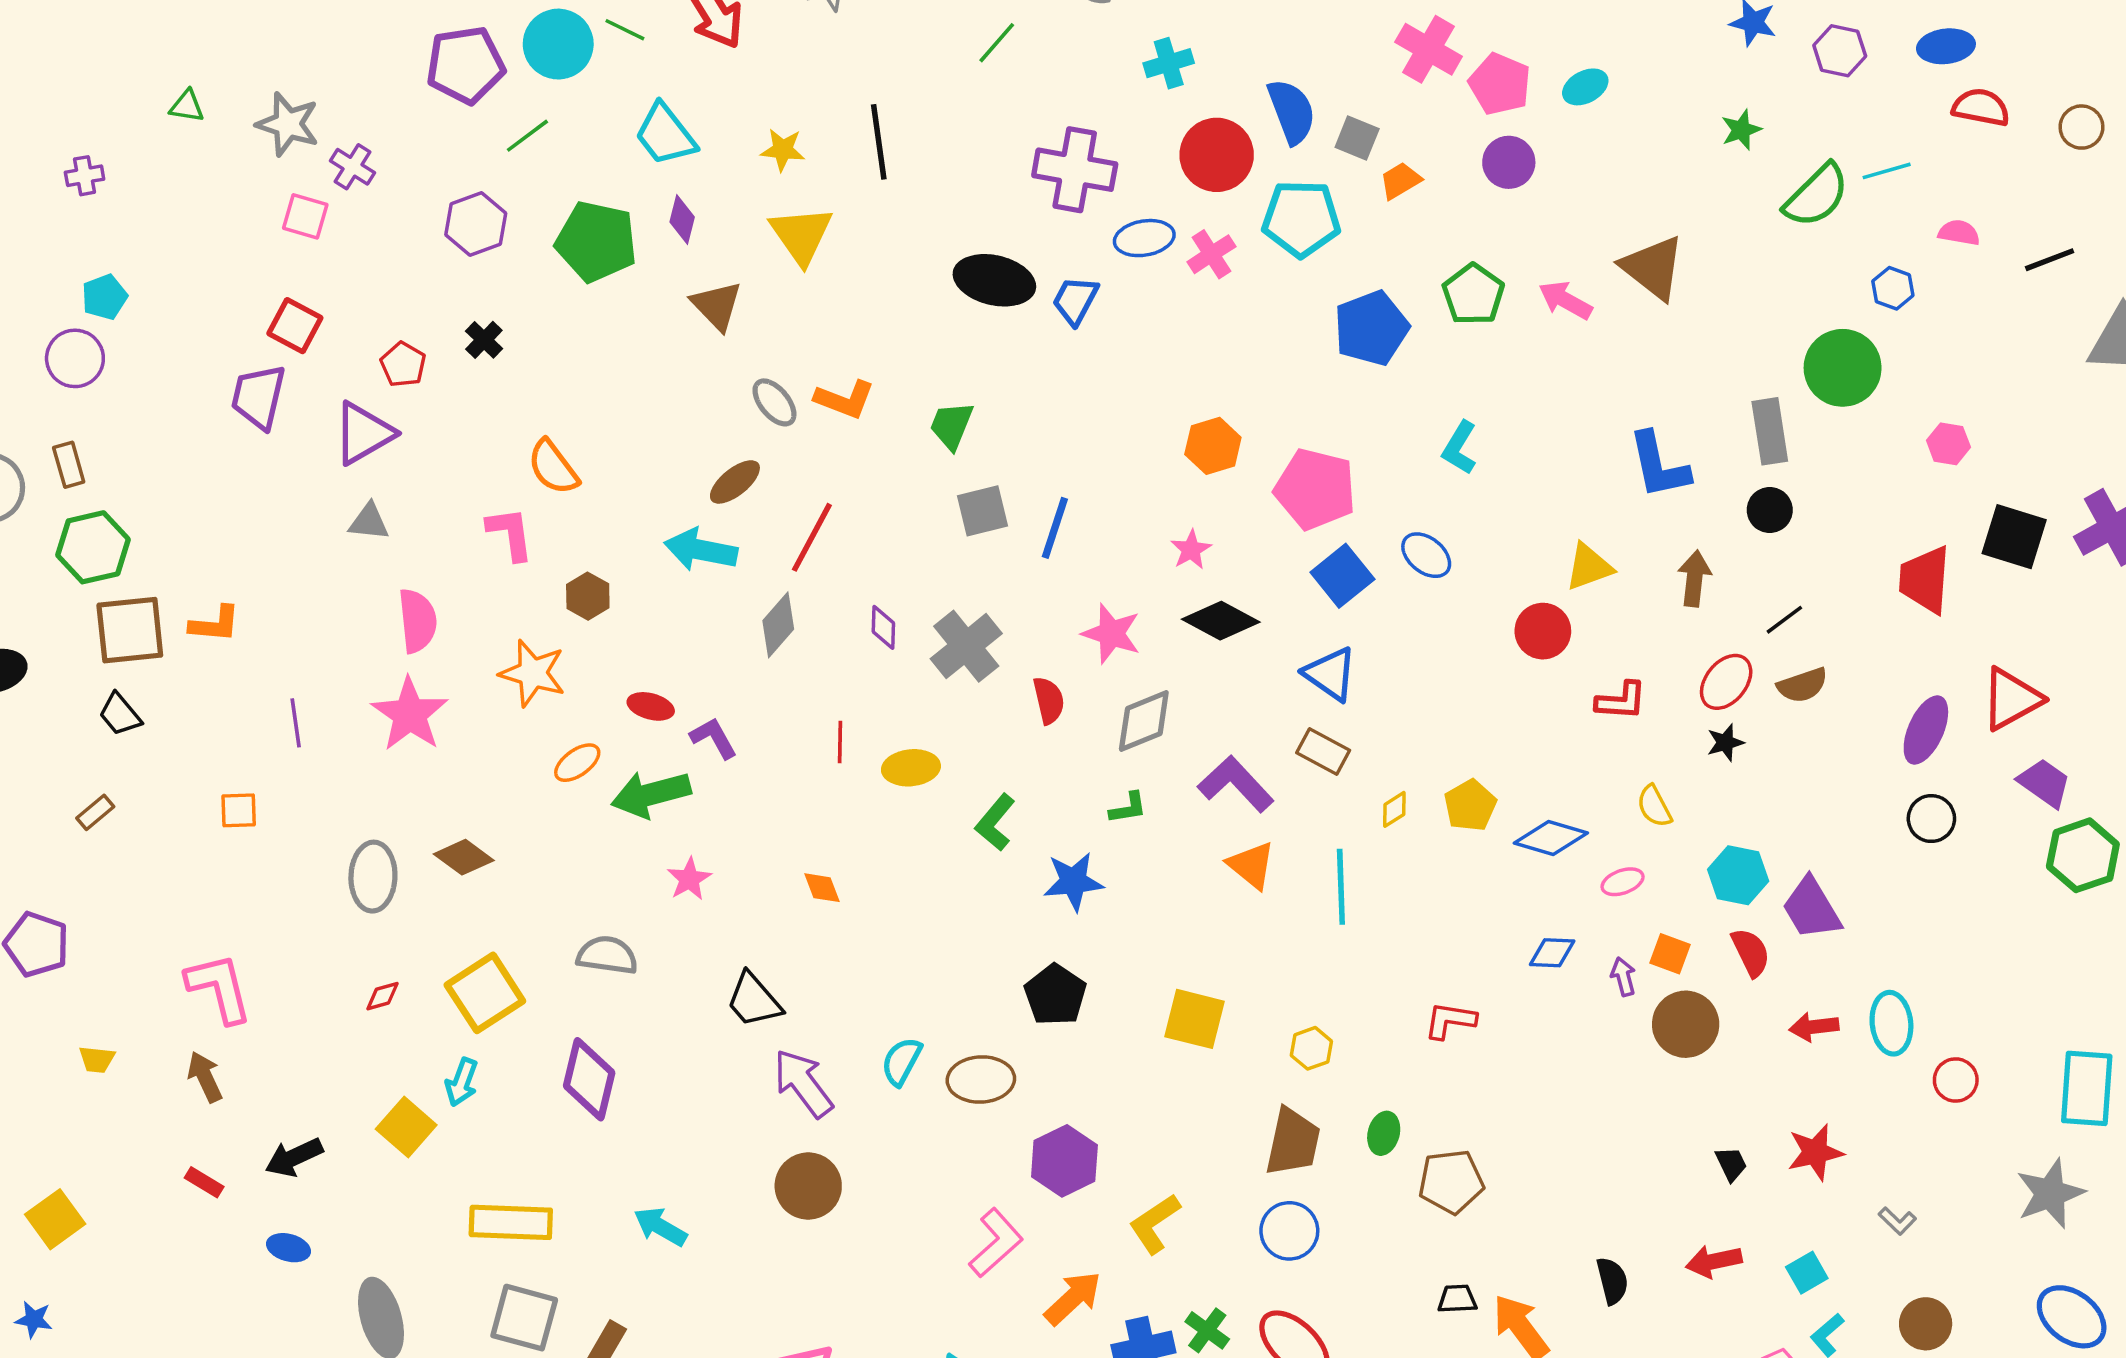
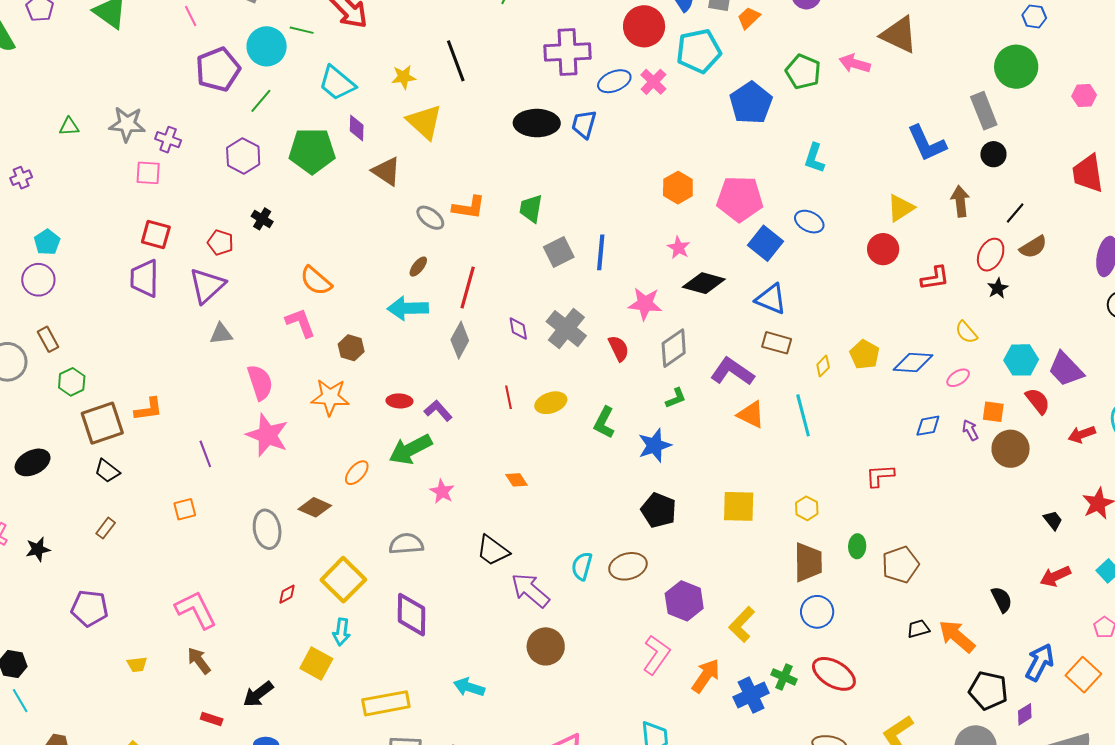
brown ellipse: (735, 482) -> (418, 267), size x0.7
green hexagon: (93, 547) -> (72, 382), size x0.7
orange ellipse: (577, 763) -> (357, 473), moved

